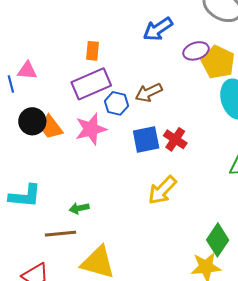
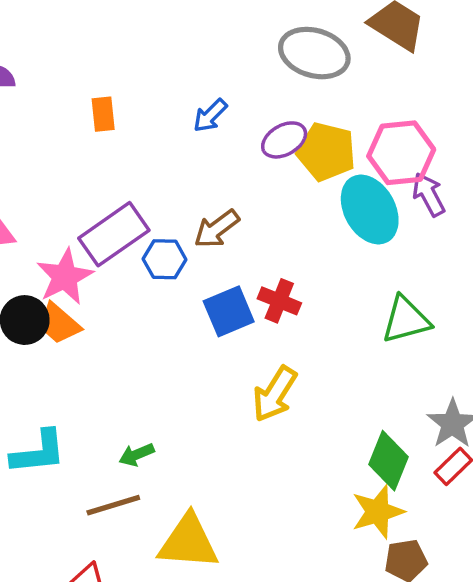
blue arrow: (158, 29) -> (210, 115), size x0.7
orange rectangle: (92, 51) -> (103, 114), moved
pink star: (91, 129) -> (65, 277), moved

